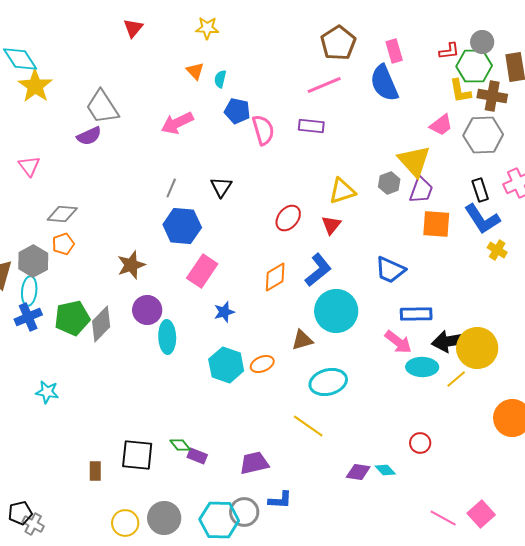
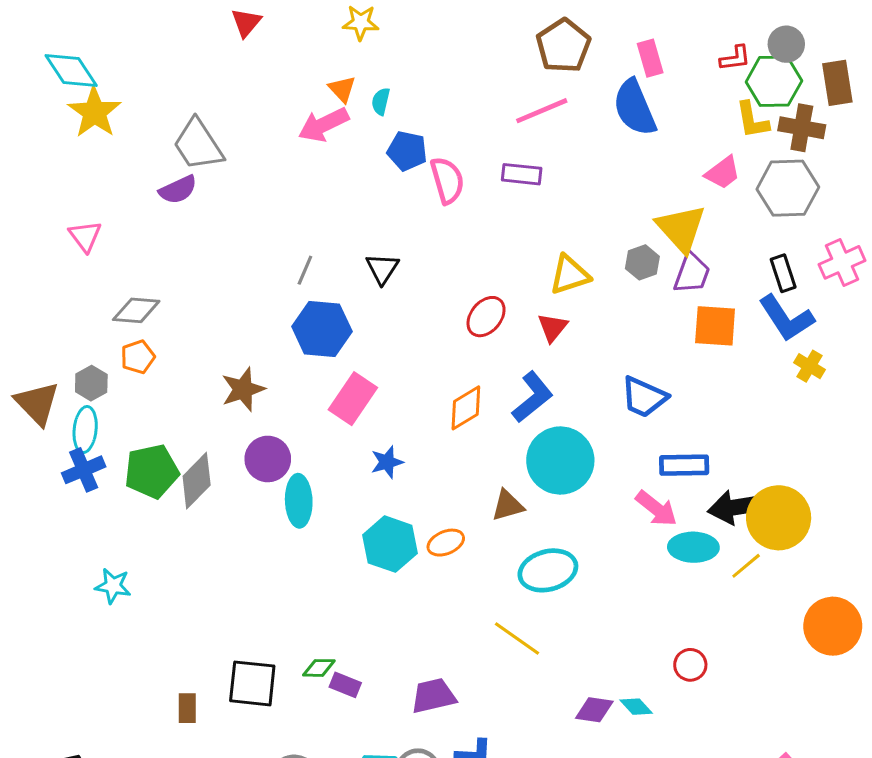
pink arrow: (177, 123) -> (323, 125), moved
gray hexagon: (33, 261) -> (91, 383), size x0.7
green diamond: (180, 445) -> (319, 668), turned -50

